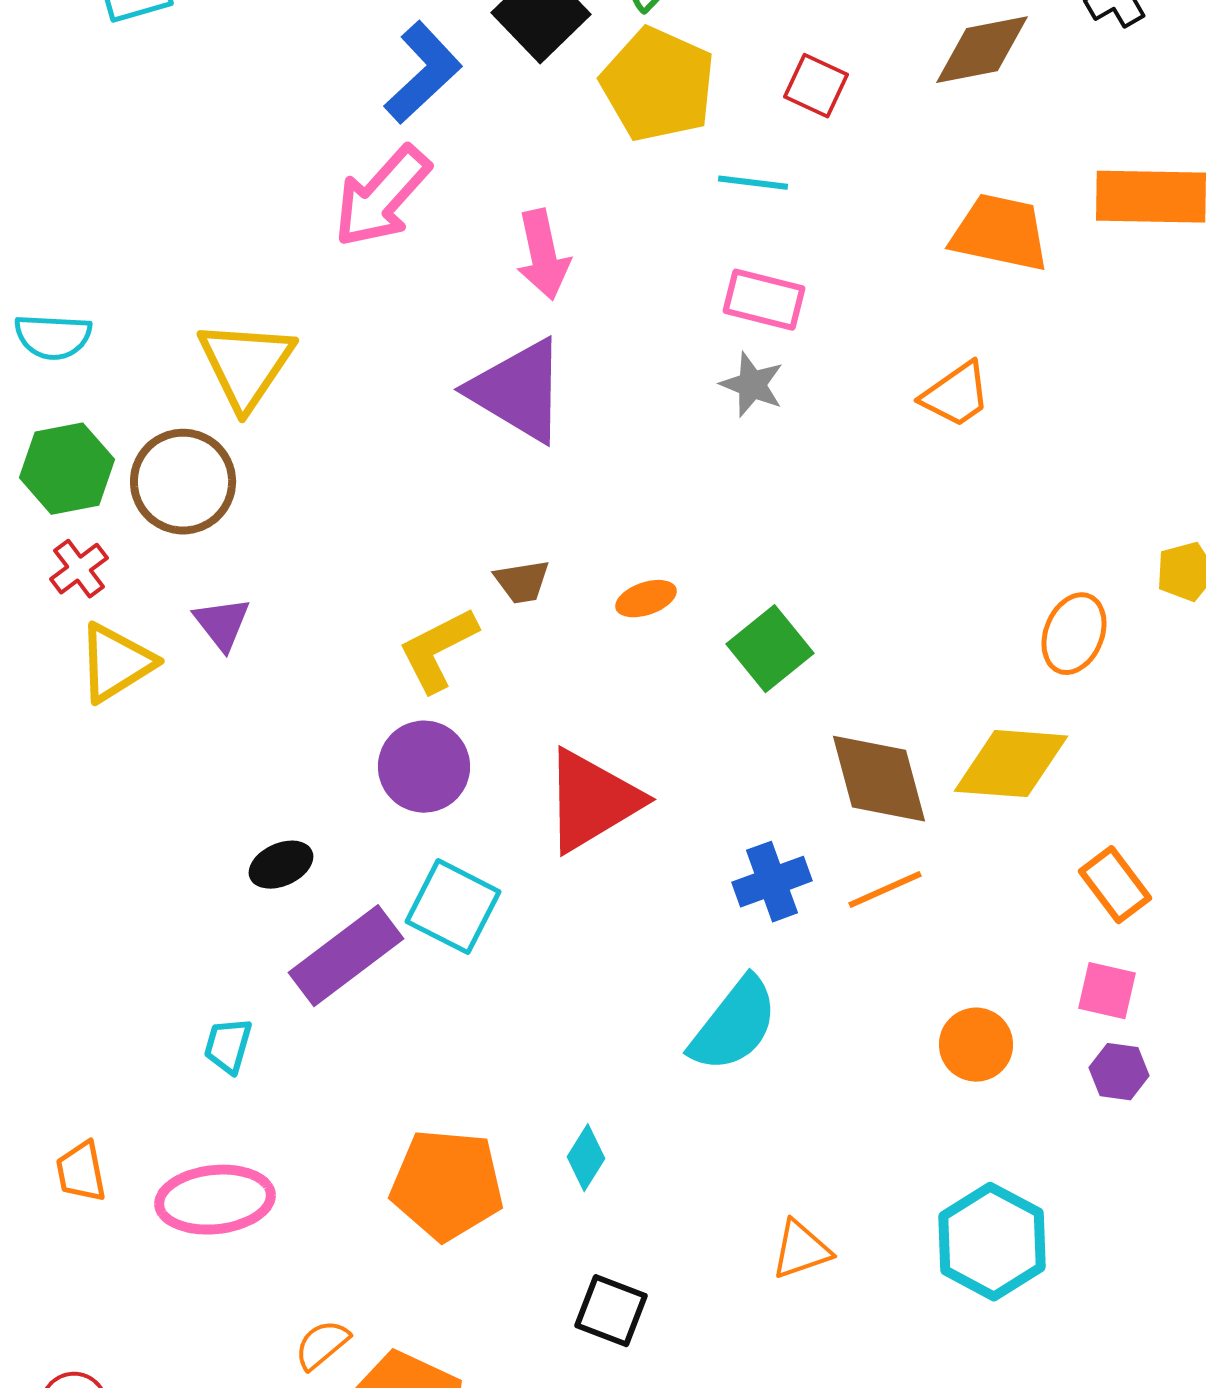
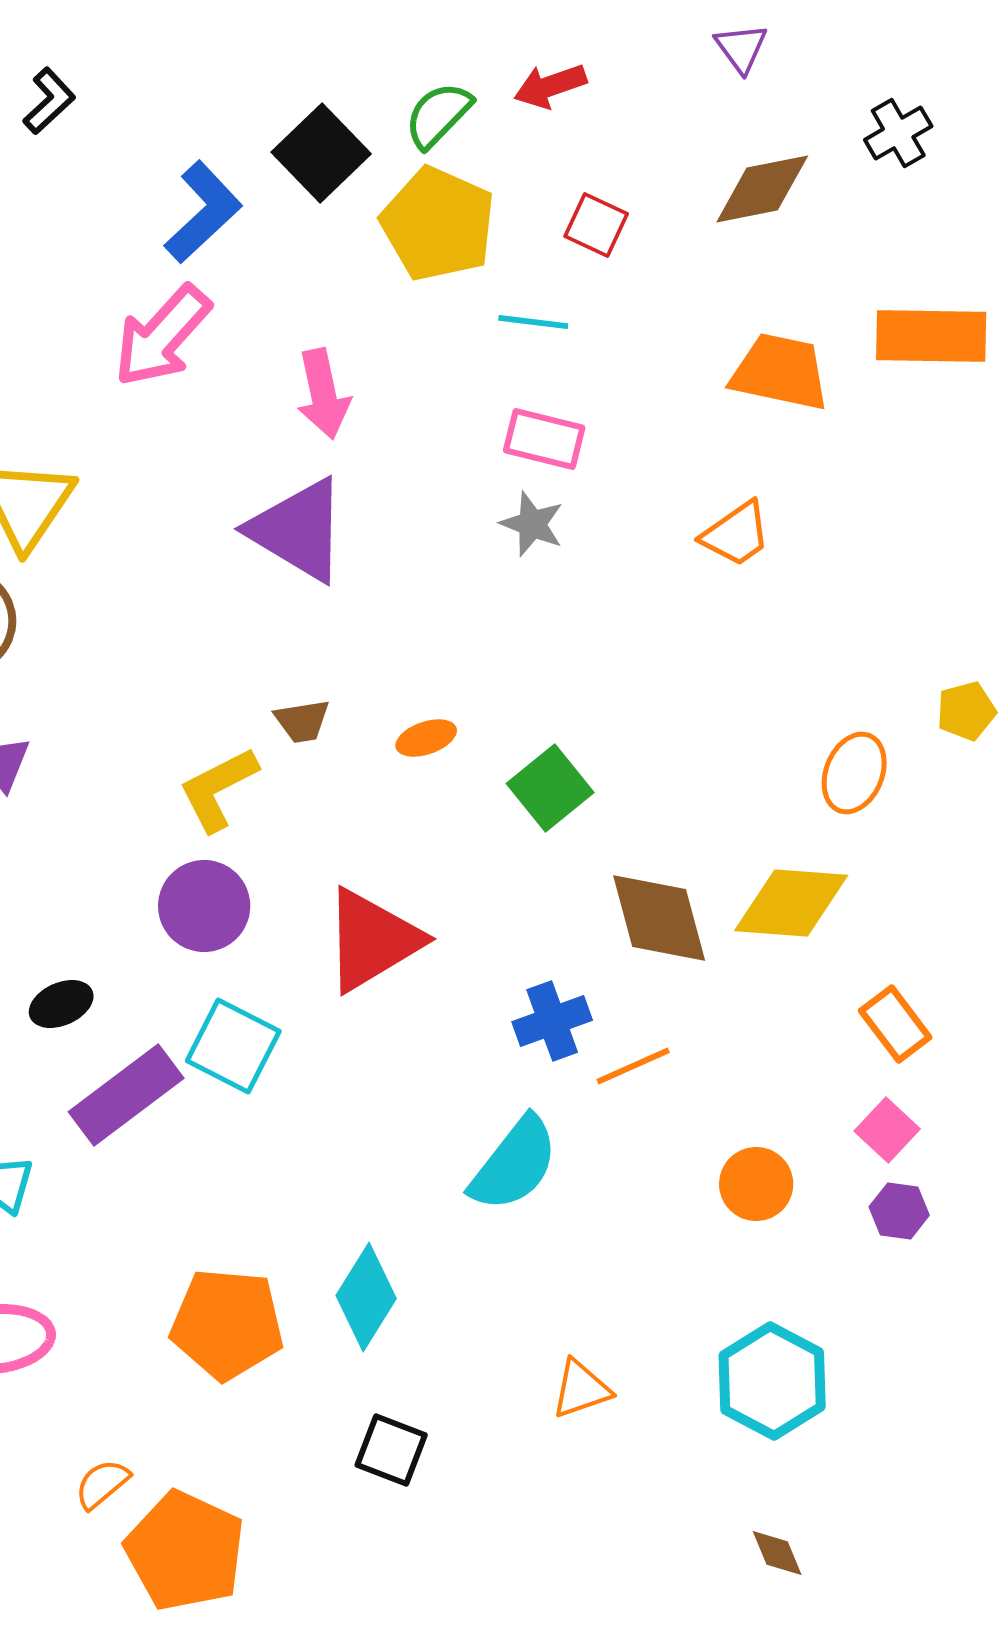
orange line: (885, 890) -> (633, 1066), moved
pink square: (1107, 991) -> (887, 1130), turned 30
cyan diamond: (586, 1158) -> (366, 1297), size x1.6

